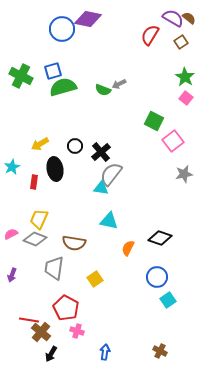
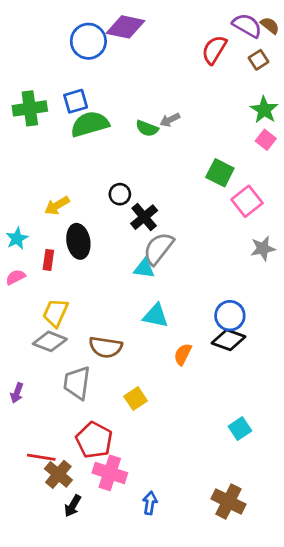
green cross: (21, 76) -> (30, 108), turned -35
black circle: (75, 146) -> (120, 194), moved
pink semicircle: (11, 234) -> (15, 277), moved
blue circle: (157, 277) -> (230, 316), moved
pink cross: (77, 331) -> (110, 473), size x1.6
brown cross: (160, 351) -> (228, 502), size x1.6

